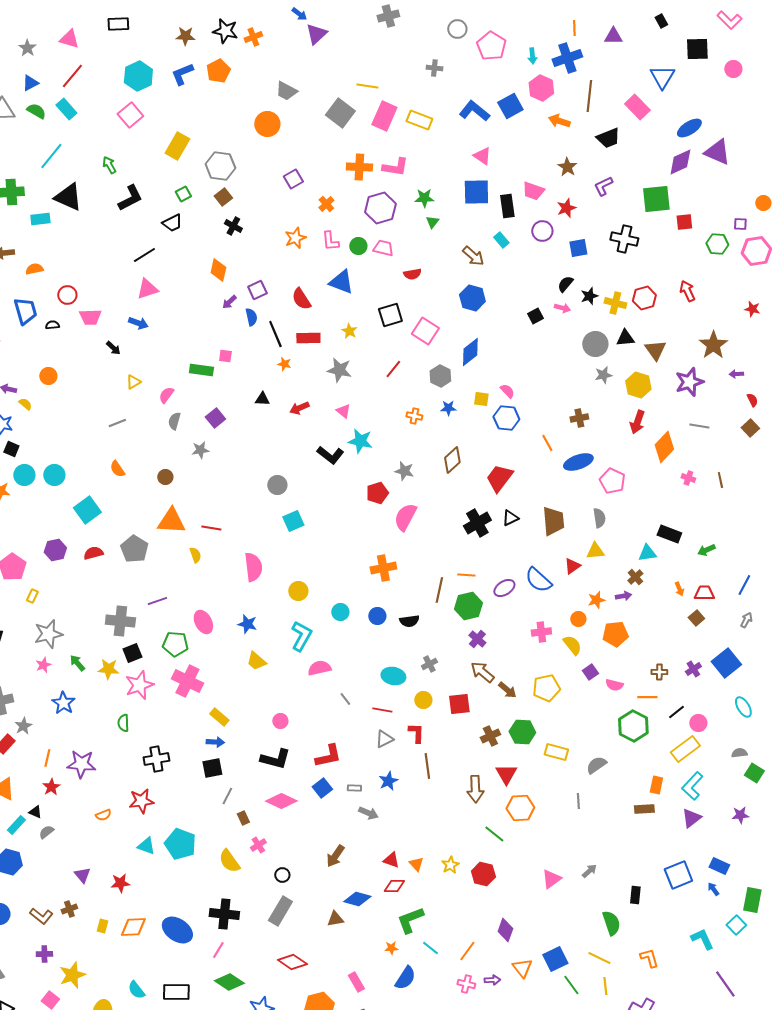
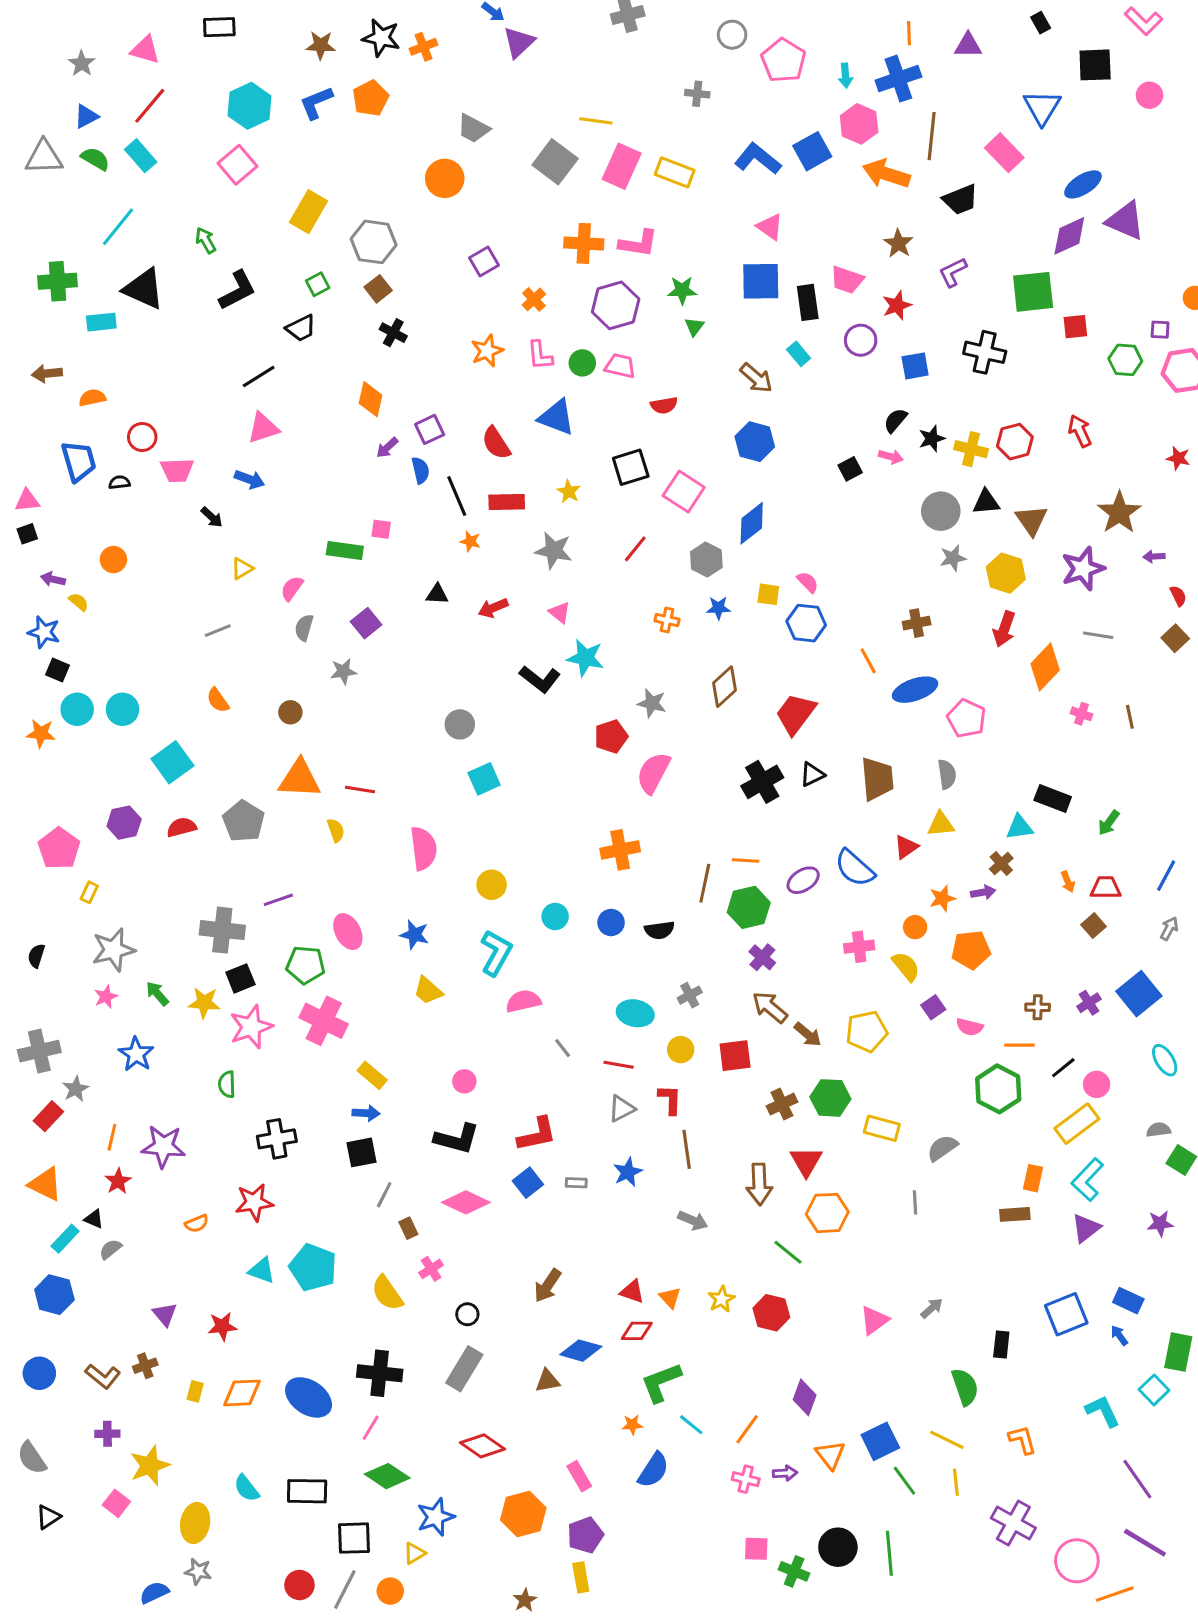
orange arrow: (559, 121) -> (886, 174), size x1.4
green arrow: (706, 550) -> (1109, 823), turned -30
gray arrow: (368, 813) -> (693, 1220), moved

